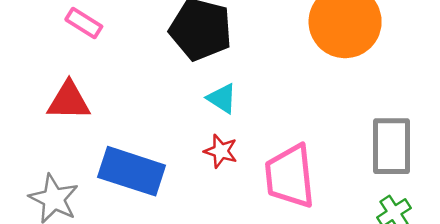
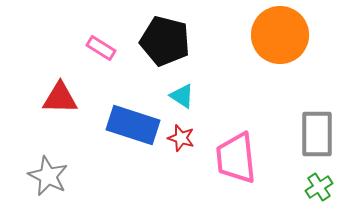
pink rectangle: (84, 23) -> (101, 48), moved
blue rectangle: (132, 171) -> (133, 125), moved

